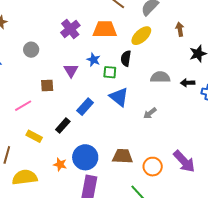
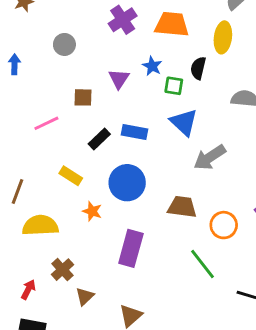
yellow ellipse: (141, 36) -> (223, 37), turned -45
blue rectangle: (85, 107) -> (135, 132), turned 54
gray arrow: (150, 113) -> (210, 157), moved, size x1.6
black rectangle: (63, 125) -> (99, 139), moved
yellow rectangle: (34, 136) -> (71, 176), moved
blue circle: (85, 157) -> (127, 183), moved

